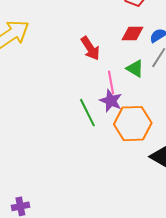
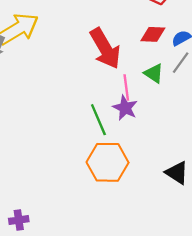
red arrow: (90, 48) -> (105, 48), size x1.5
orange hexagon: (133, 124) -> (108, 162), moved

